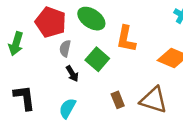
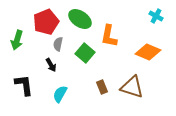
red pentagon: (51, 22) -> (46, 22), turned 30
black arrow: (72, 74) -> (51, 65), moved

